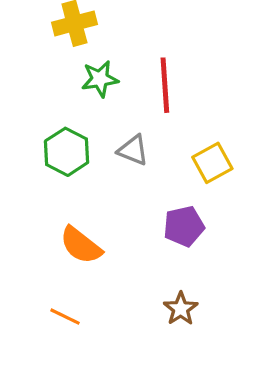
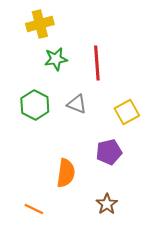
orange semicircle: (81, 245) -> (66, 173), moved, turned -120

